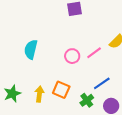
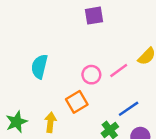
orange square: (61, 90) -> (77, 102), moved, turned 36

